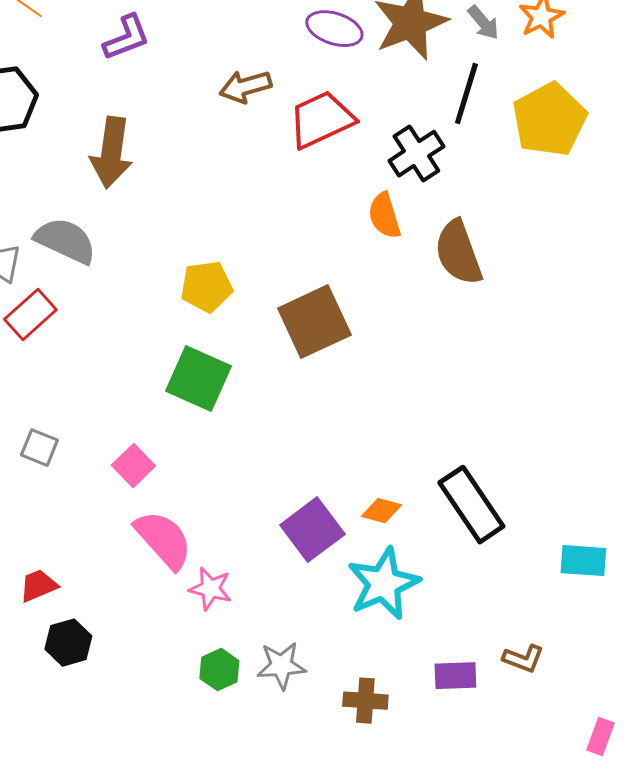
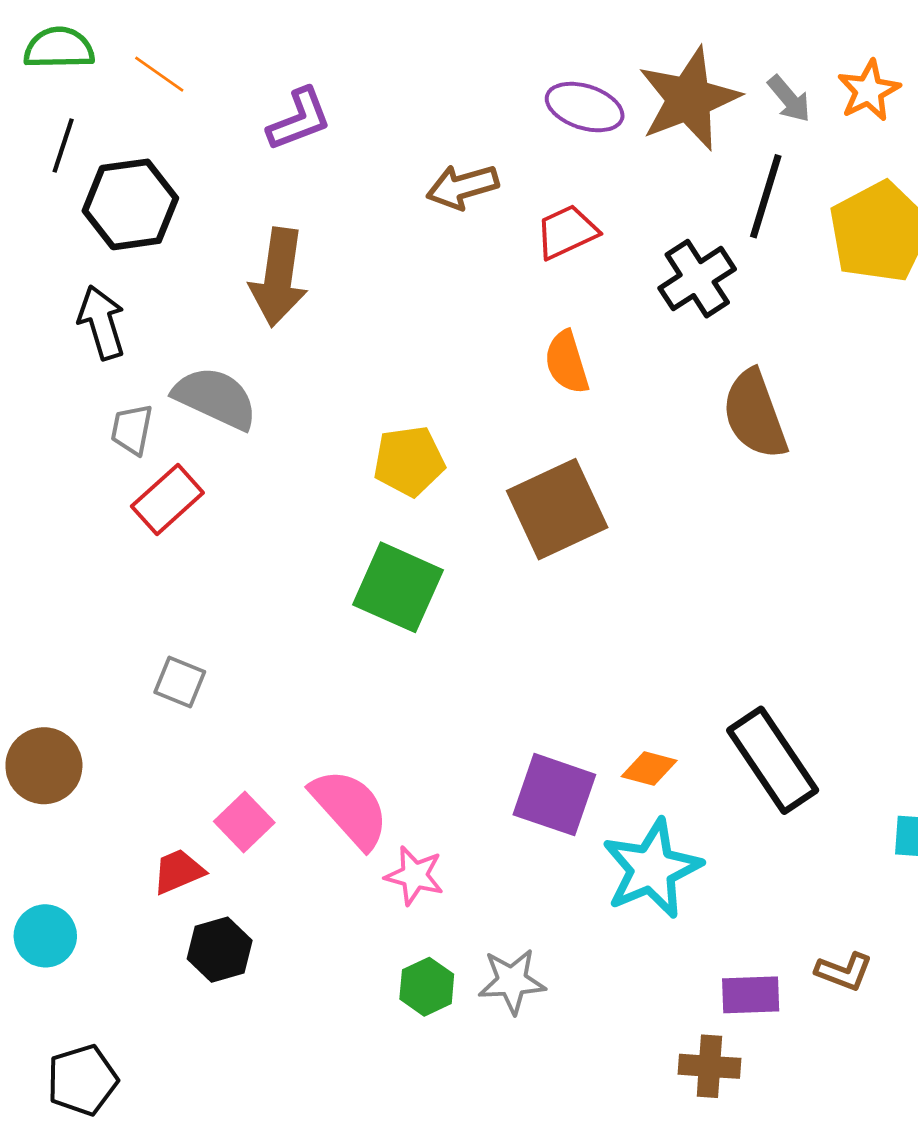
red trapezoid: (321, 120) -> (567, 232), size x0.7
orange semicircle: (384, 216) -> (567, 362), moved
pink square: (133, 466) -> (244, 822), moved
purple square: (312, 530) -> (554, 795), turned -34
brown cross: (365, 701) -> (709, 1066), moved

